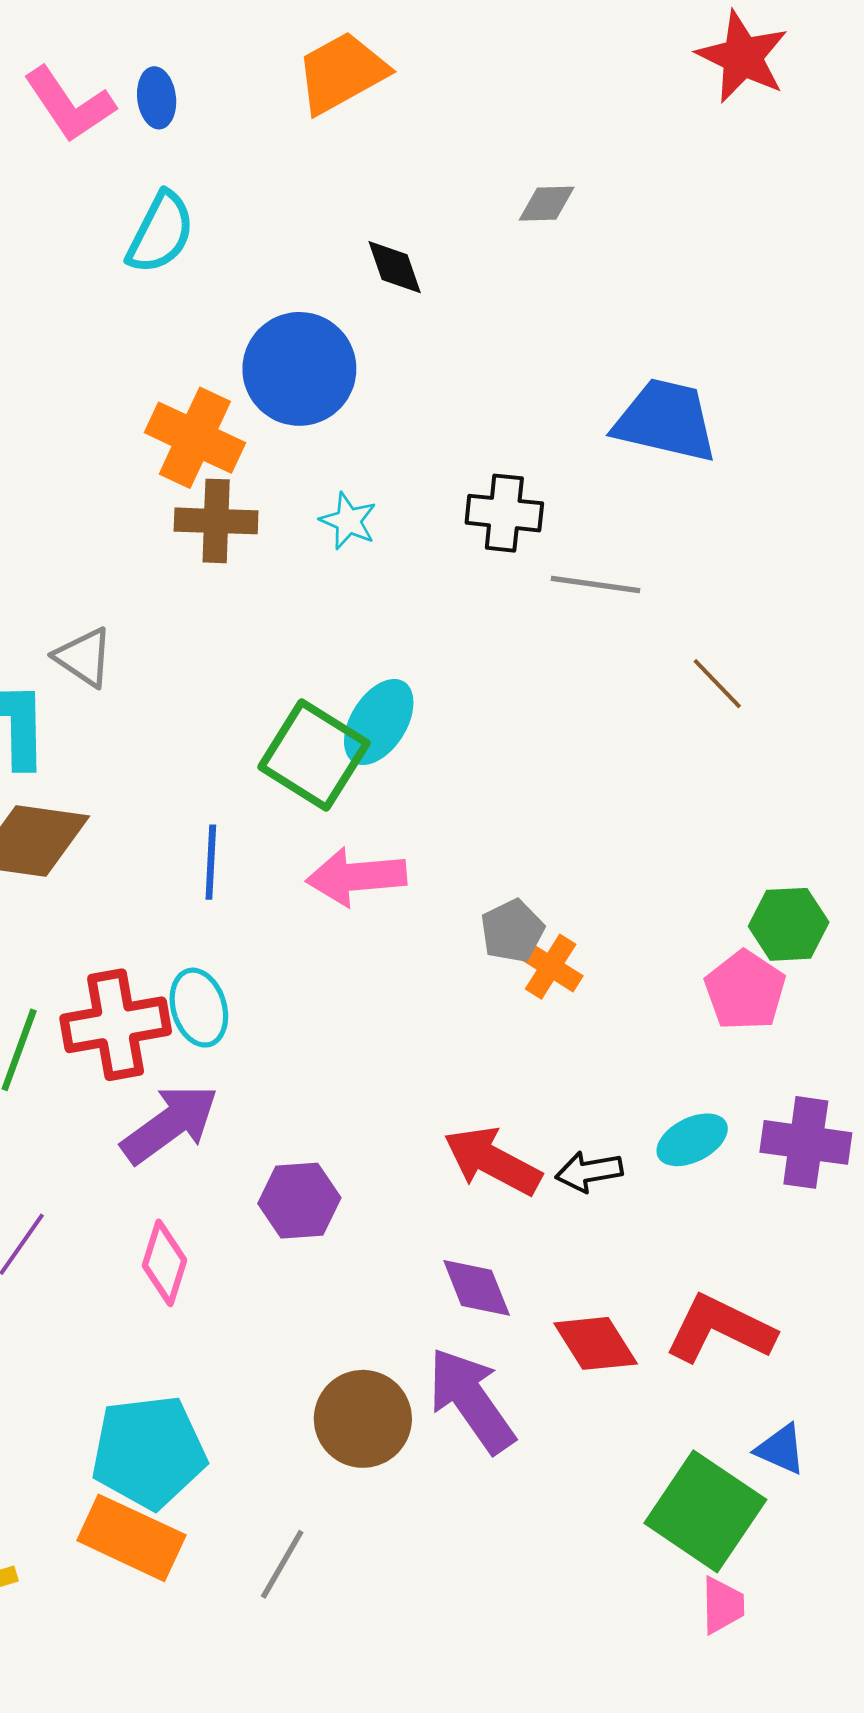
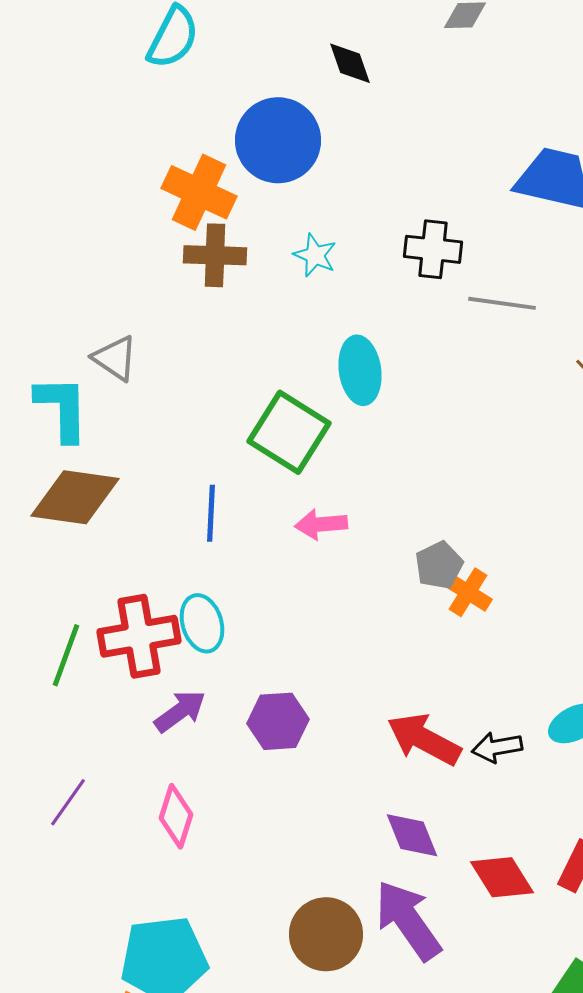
cyan ellipse: (379, 722) -> (360, 370), moved, turned -40
pink arrow: (356, 877) -> (321, 524), size x0.7
purple arrow: (170, 1124) -> (180, 711), size x0.7
purple hexagon: (299, 1201) -> (278, 721), moved

